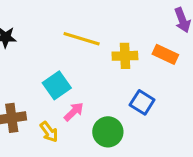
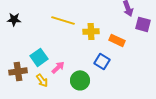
orange rectangle: (165, 54) -> (117, 40), moved
cyan square: (57, 85) -> (39, 57), moved

